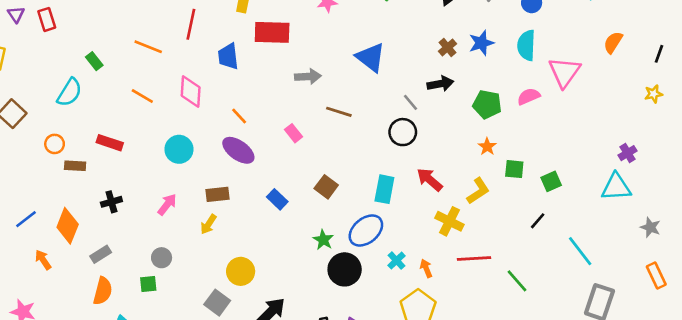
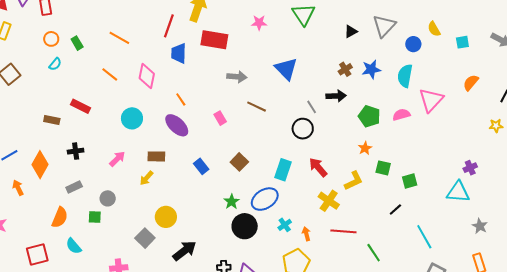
red line: (191, 24) -> (169, 26), moved
cyan semicircle: (69, 92) -> (55, 64), size x0.6
orange circle: (55, 144) -> (51, 39), moved
gray rectangle: (101, 254) -> (74, 187), moved

